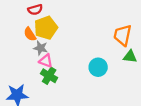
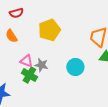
yellow pentagon: (46, 28) -> (49, 30), moved
gray star: (41, 48) -> (41, 65), moved

